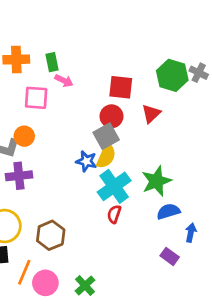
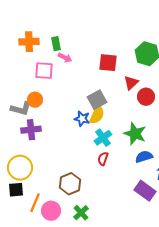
red circle: (111, 116) -> (146, 97), moved
green star: (156, 181) -> (135, 134), turned -30
cyan cross: (114, 186) -> (103, 138), size x0.7
brown hexagon: (51, 235) -> (70, 184), moved
purple rectangle: (170, 256) -> (145, 191), size x1.5

